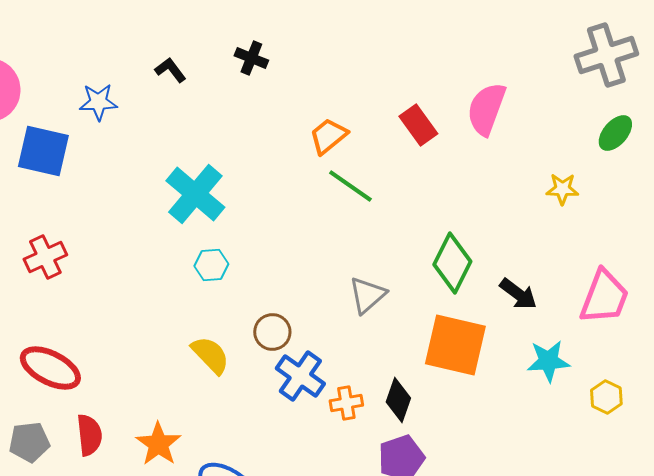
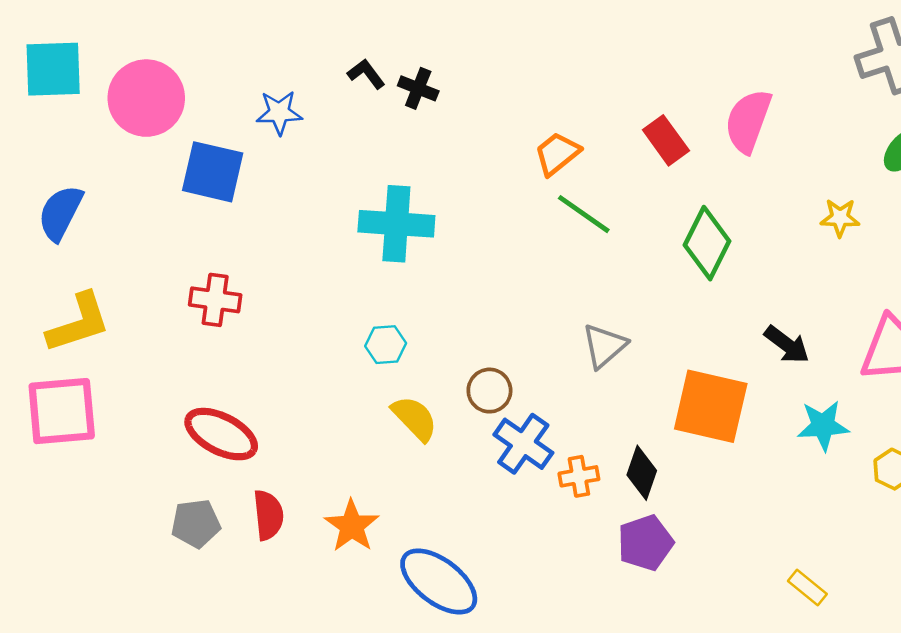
black cross: (251, 58) -> (418, 88), moved
cyan cross: (195, 194) -> (396, 224), turned -36
red cross: (45, 257) -> (215, 300), turned 33
green diamond: (452, 263) -> (707, 243), moved
cyan hexagon: (211, 265) -> (386, 345), moved

